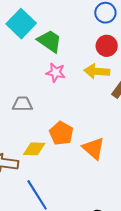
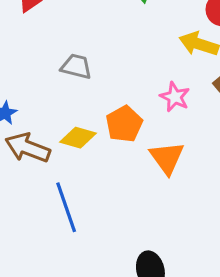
pink star: (56, 73) -> (175, 97), moved

